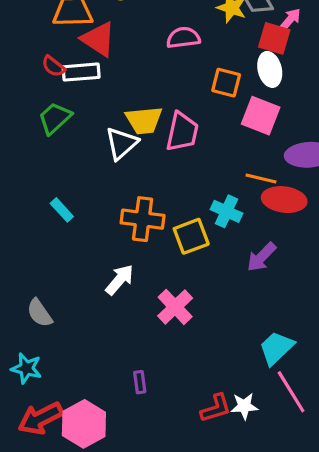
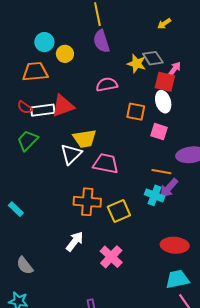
red triangle: (98, 39) -> (63, 106), moved, turned -50
pink square: (261, 116) -> (159, 132), size x0.7
pink trapezoid: (182, 132) -> (106, 163), moved, turned -88
red ellipse: (284, 200) -> (175, 245), moved
cyan rectangle: (62, 210) -> (16, 209), moved
cyan cross: (227, 211) -> (155, 195), moved
purple arrow: (261, 257) -> (169, 188), moved
cyan trapezoid: (276, 348) -> (177, 279), turned 35

